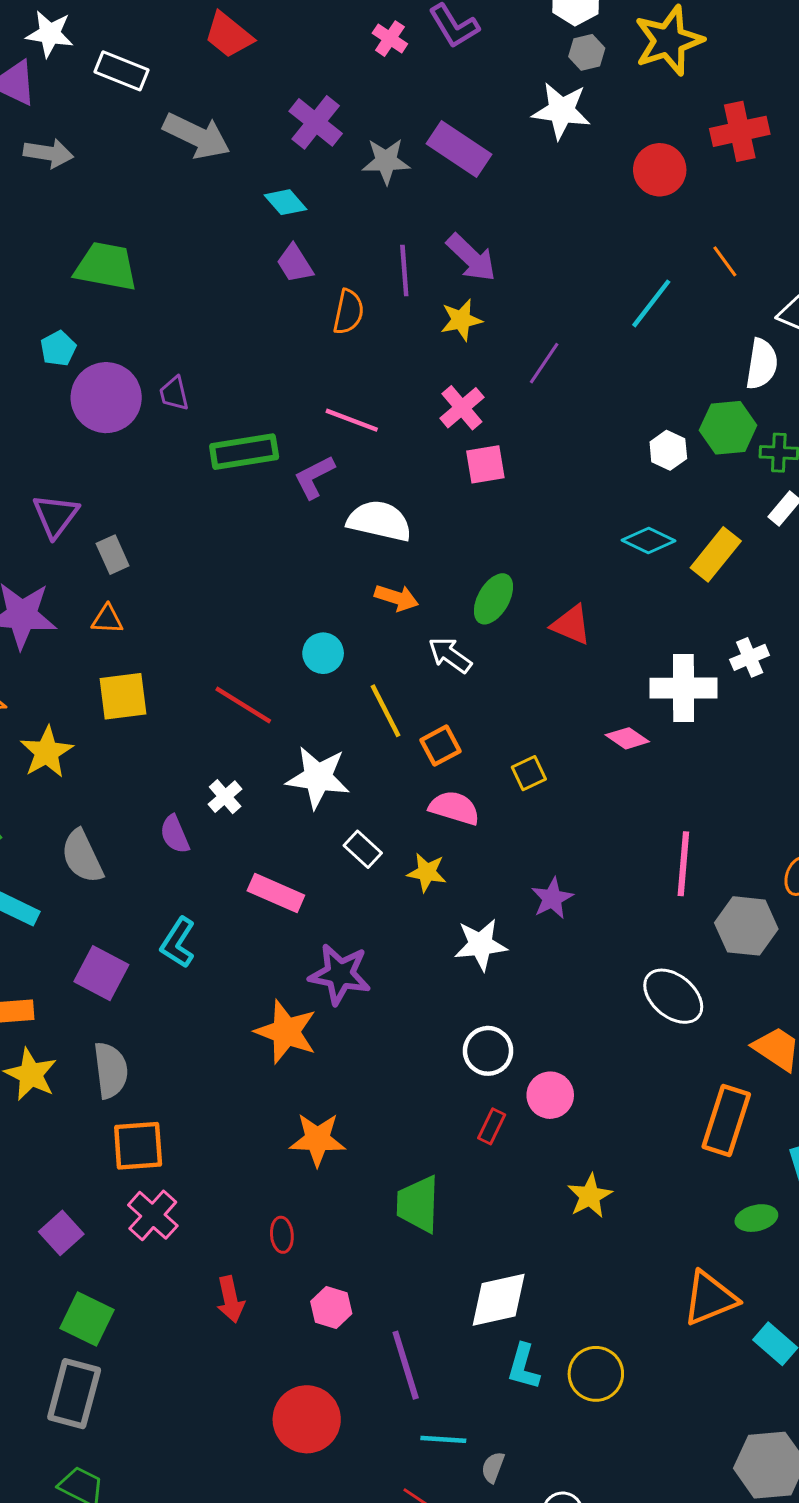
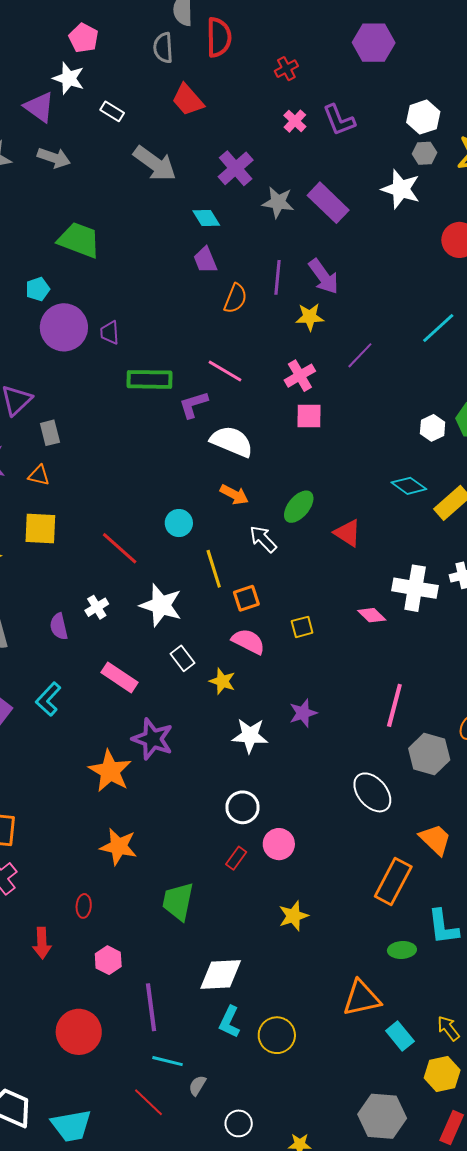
white rectangle: (121, 71) -> (112, 111), size x0.7

